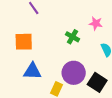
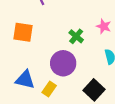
blue triangle: (32, 71) -> (25, 80), moved
purple circle: (74, 73) -> (63, 63), moved

